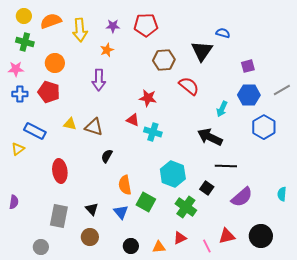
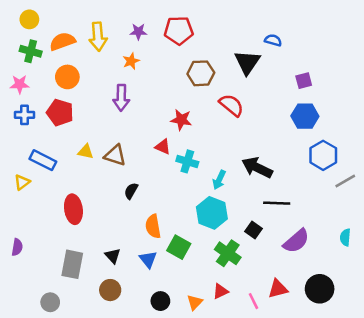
orange semicircle: (51, 21) -> (62, 41), moved
gray line: (282, 90) -> (345, 181), moved
cyan arrow: (222, 109) -> (219, 180), moved
orange triangle: (159, 247) -> (195, 302), turned -40

